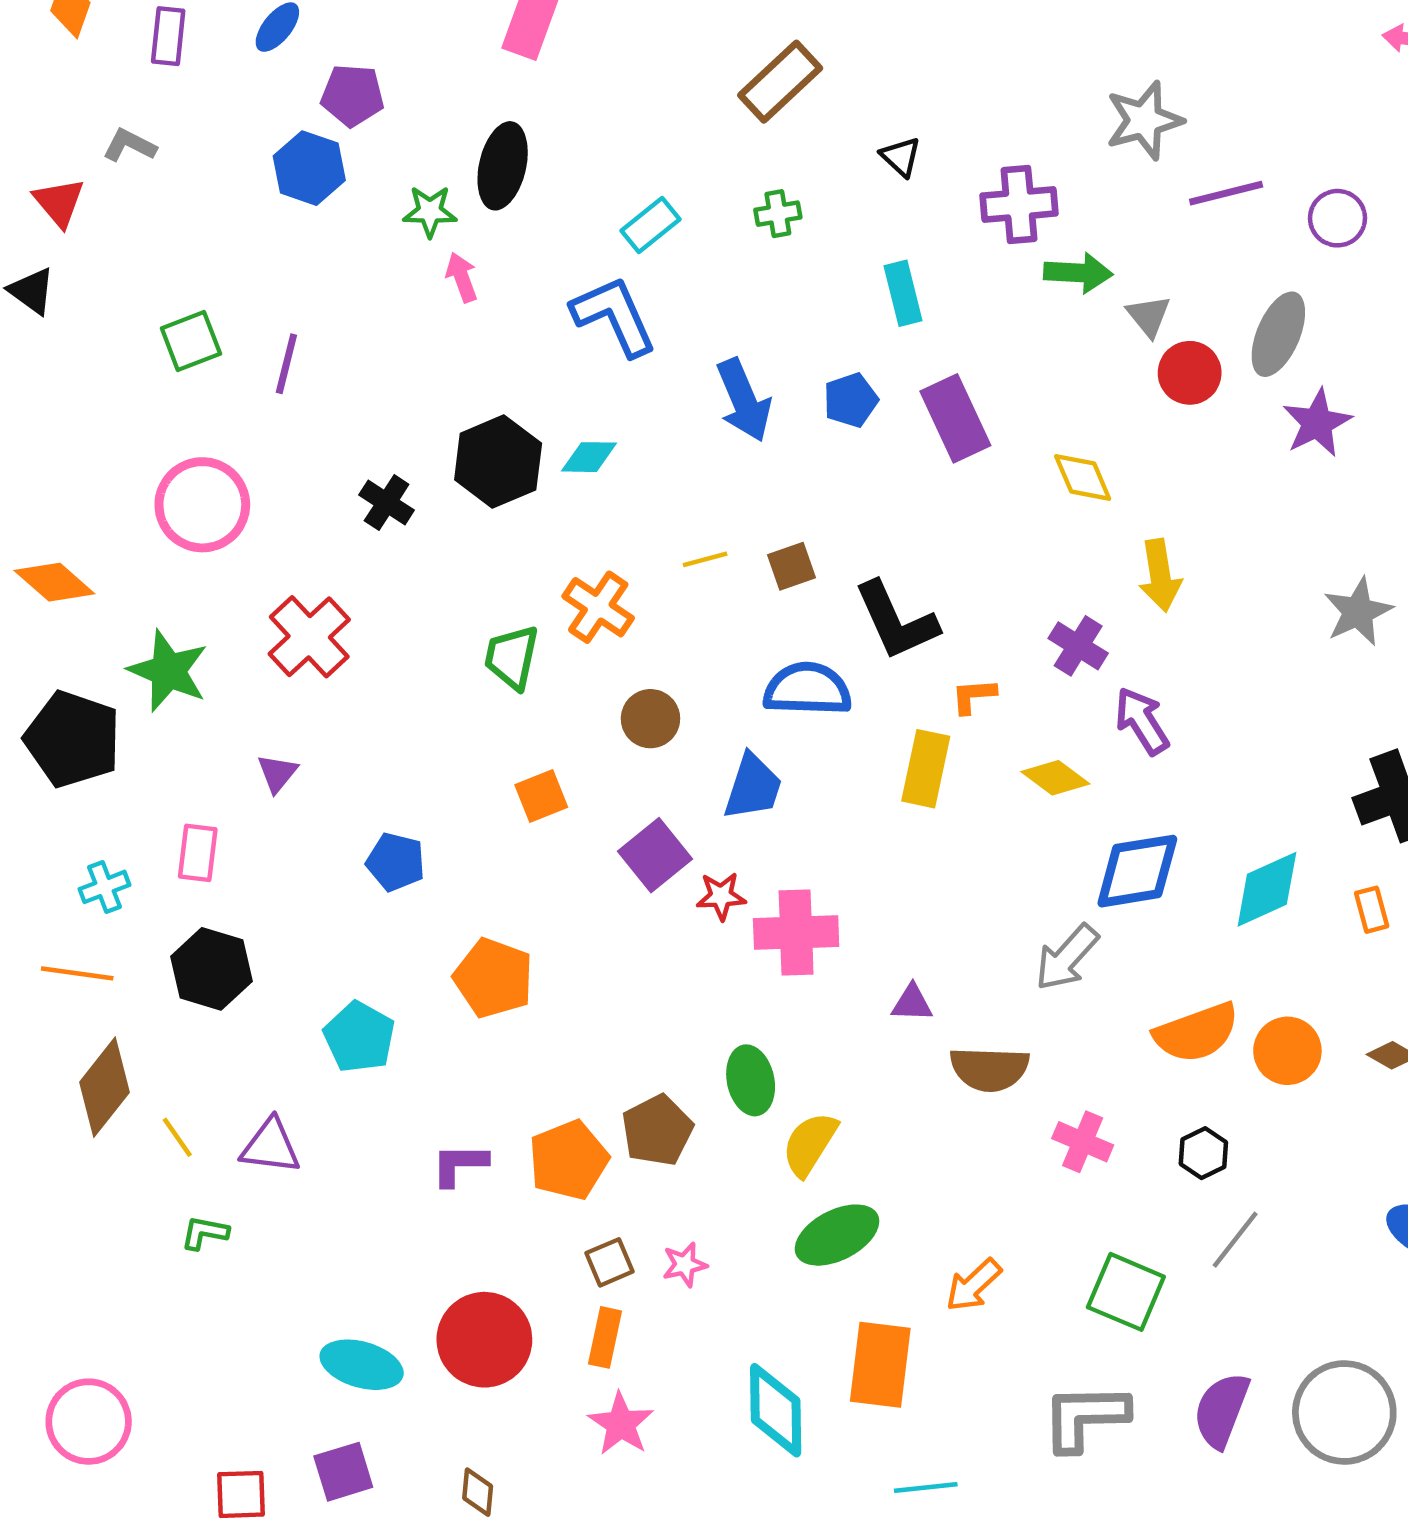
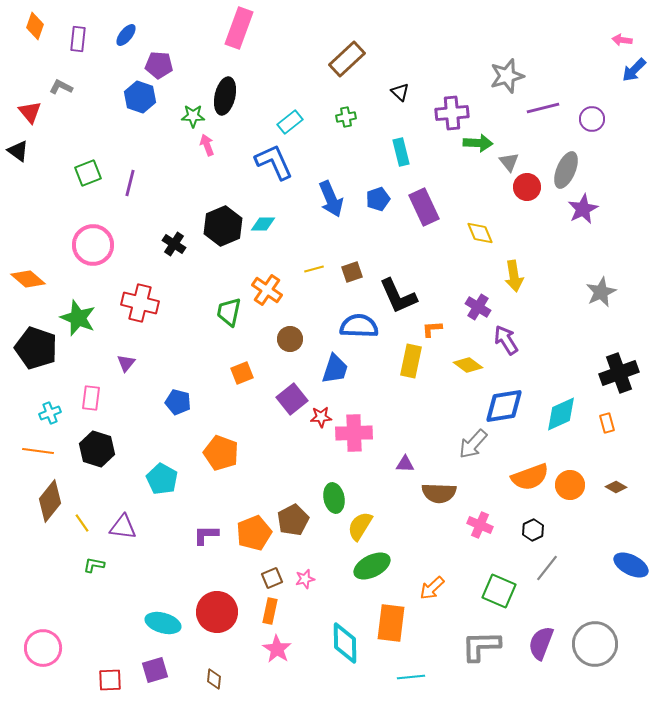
red cross: (309, 637) -> (140, 303), turned -33

